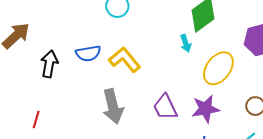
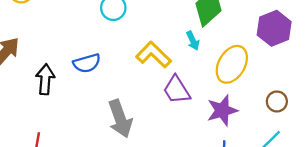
yellow L-shape: (125, 60) -> (154, 55), moved
purple trapezoid: (165, 107) -> (177, 90), moved

